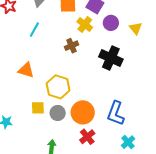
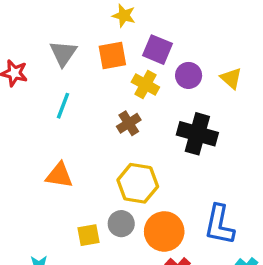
yellow hexagon: (58, 87) -> (138, 183), moved
gray circle: (58, 113) -> (121, 224), moved

